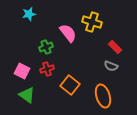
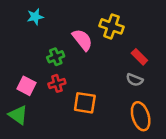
orange square: (70, 85) -> (85, 103), turned -30
green triangle: (27, 95) -> (18, 115), moved
orange ellipse: (103, 96) -> (141, 116), moved

